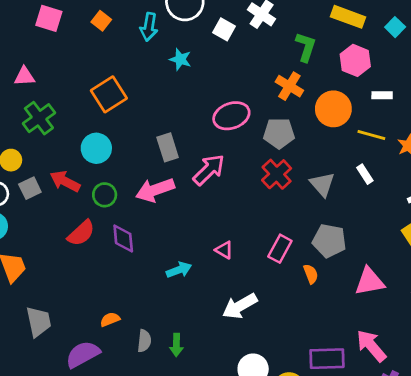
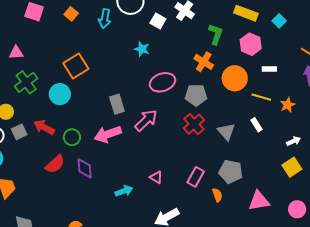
cyan star: (180, 59) -> (142, 49), moved
cyan circle: (96, 148) -> (60, 94), moved

